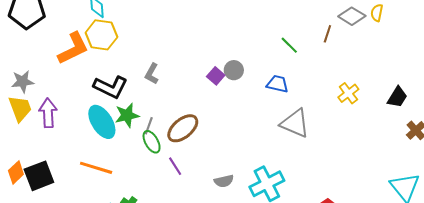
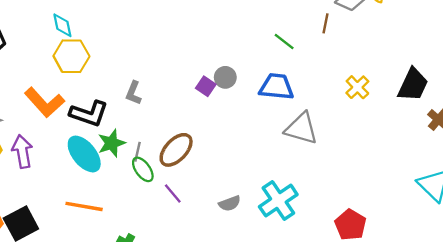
orange L-shape: (73, 48) -> (44, 102), moved, turned 81
blue trapezoid: (278, 84) -> (276, 87), size x1.4
black trapezoid: (397, 97) -> (413, 85), size x1.4

